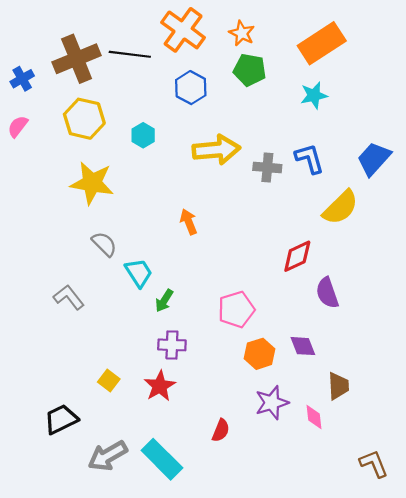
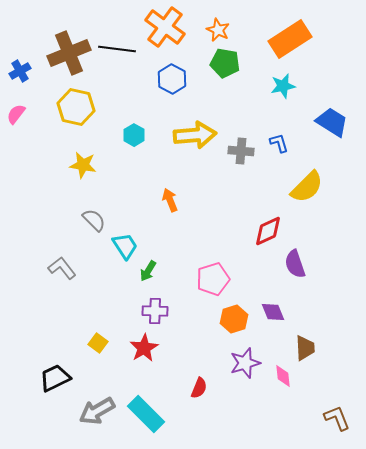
cyan hexagon: (143, 135) -> (134, 135), moved
blue L-shape: (309, 159) -> (279, 143), size x0.7
blue trapezoid: (374, 159) -> (332, 122), moved, turned 80
yellow star: (92, 183) -> (83, 165), size x0.7

